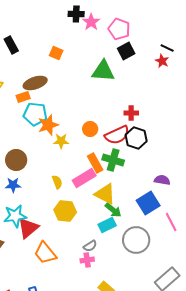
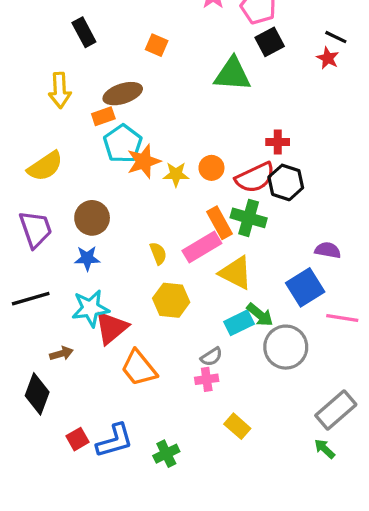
cyan pentagon: (35, 114) -> (123, 144), turned 30
yellow star: (61, 141) -> (176, 174), moved
green arrow: (113, 210) -> (260, 315), moved
pink line: (171, 222) -> (342, 318), turned -54

